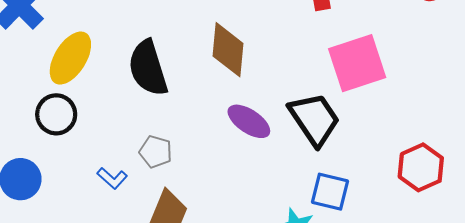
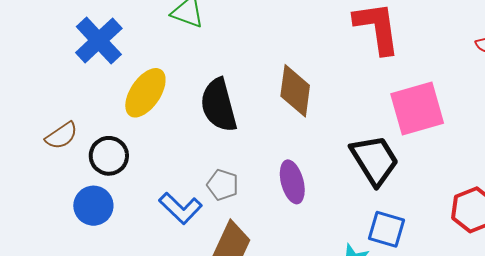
black circle: (56, 114) -> (109, 156), moved
purple ellipse: (249, 121) -> (292, 182), moved, turned 39
blue L-shape: (112, 178) -> (181, 208), size x1.5

